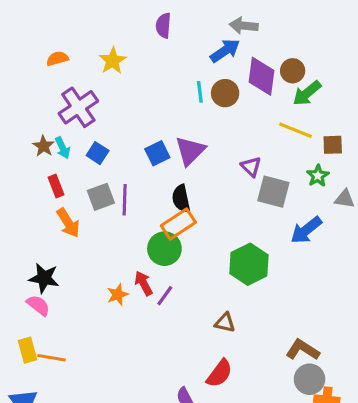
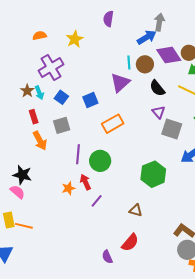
gray arrow: (244, 26) -> (159, 22), turned 90
purple diamond: (262, 76) -> (169, 55), turned -45
purple triangle: (190, 151) -> (120, 83), moved
blue square: (157, 153) -> (90, 100), moved
black semicircle: (181, 199) -> (157, 88), moved, turned -30
purple line: (125, 200) -> (78, 154), moved
orange rectangle: (178, 224) -> (113, 124), moved
purple line: (165, 296) -> (97, 201), moved

